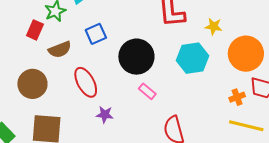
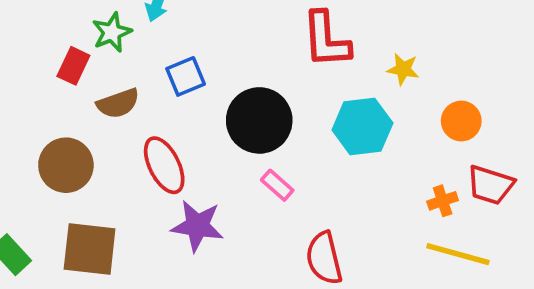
orange circle: (246, 54) -> (461, 121), size x0.6
purple star: (105, 115) -> (197, 226), size x1.6

